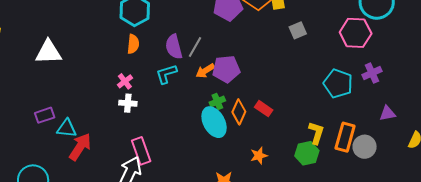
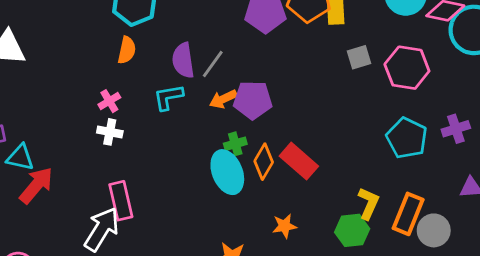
pink hexagon: (356, 33) -> (407, 68), moved
red rectangle: (264, 109) -> (299, 161), size x1.5

